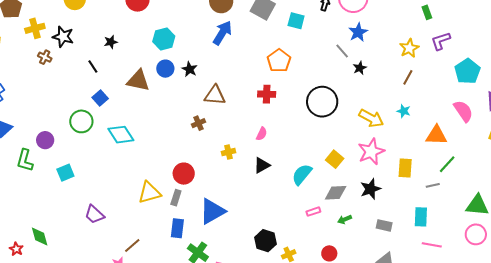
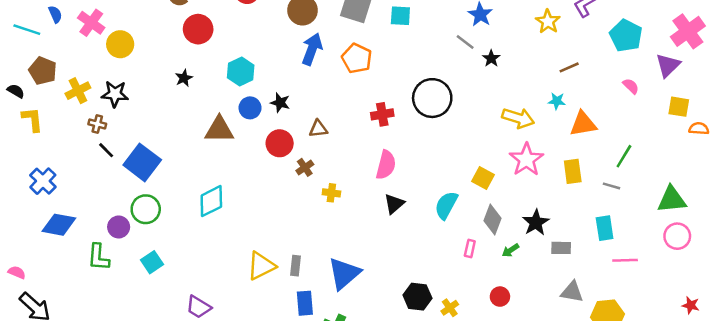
black star: (111, 42) -> (184, 78), moved
orange pentagon: (279, 61) -> (357, 58), moved
black line: (93, 67) -> (106, 150), moved
brown line: (408, 77) -> (569, 67), moved, turned 49
brown triangle: (215, 95) -> (318, 129), size x0.7
blue square: (100, 98) -> (142, 162), moved, size x1.8
black circle: (322, 102) -> (432, 98), moved
pink semicircle: (463, 111) -> (631, 86), size x0.6
green circle: (81, 121) -> (146, 209), moved
pink semicircle: (262, 134) -> (386, 165), size x1.6
cyan diamond: (121, 135) -> (211, 201), turned -72
orange triangle: (436, 135) -> (583, 124), moved
yellow cross: (228, 152) -> (331, 193), moved, turned 32
red circle: (184, 174) -> (280, 143), moved
gray line: (433, 185) -> (611, 186), turned 40
black star: (371, 189) -> (536, 223), moved
gray diamond: (336, 193) -> (493, 219), turned -55
pink rectangle: (313, 212) -> (470, 248), turned -48

